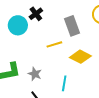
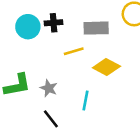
black cross: (36, 14) -> (54, 23), moved, turned 32
gray rectangle: (72, 26) -> (96, 28), turned -72

